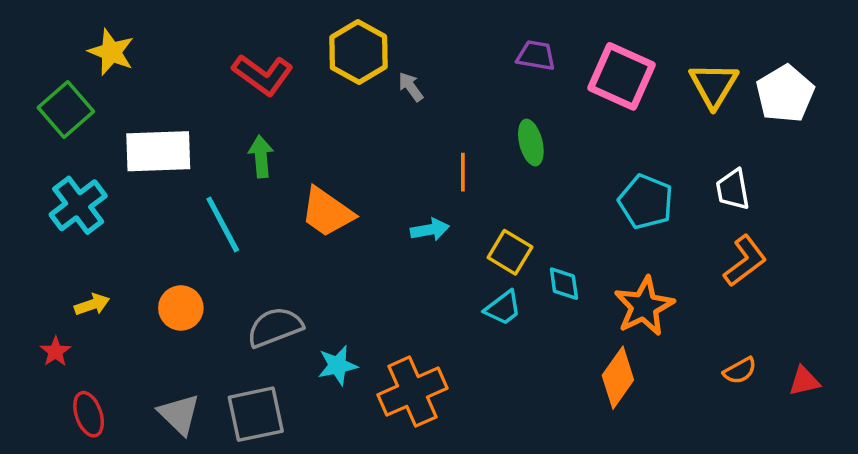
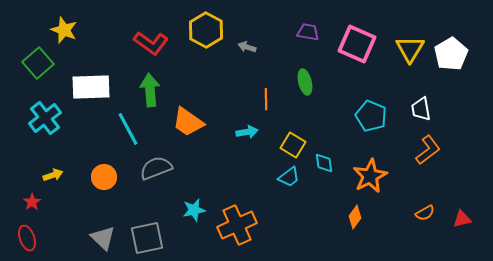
gray arrow: (411, 87) -> (247, 47), moved, turned -36
green arrow: (261, 156) -> (150, 90), size x1.4
gray semicircle: (275, 327) -> (156, 168), moved
orange diamond: (618, 378) -> (355, 217), size x0.7
red ellipse: (89, 414) -> (27, 238), moved

